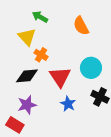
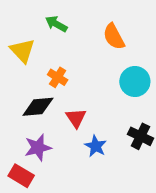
yellow triangle: (27, 37) -> (22, 51), moved
cyan circle: (91, 68) -> (135, 82), moved
red triangle: (60, 77) -> (76, 118), moved, size x0.7

